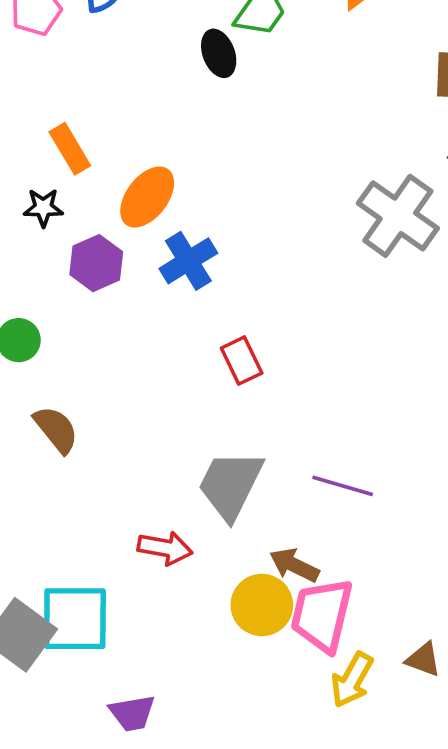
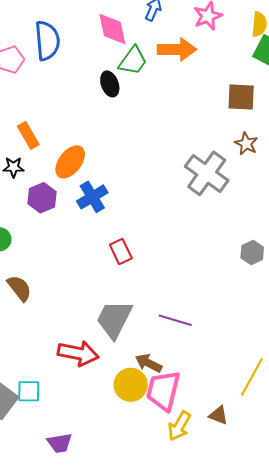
red arrow: (165, 548) -> (78, 353), size x1.4
cyan square: (75, 619) -> (29, 391), size x0.6

